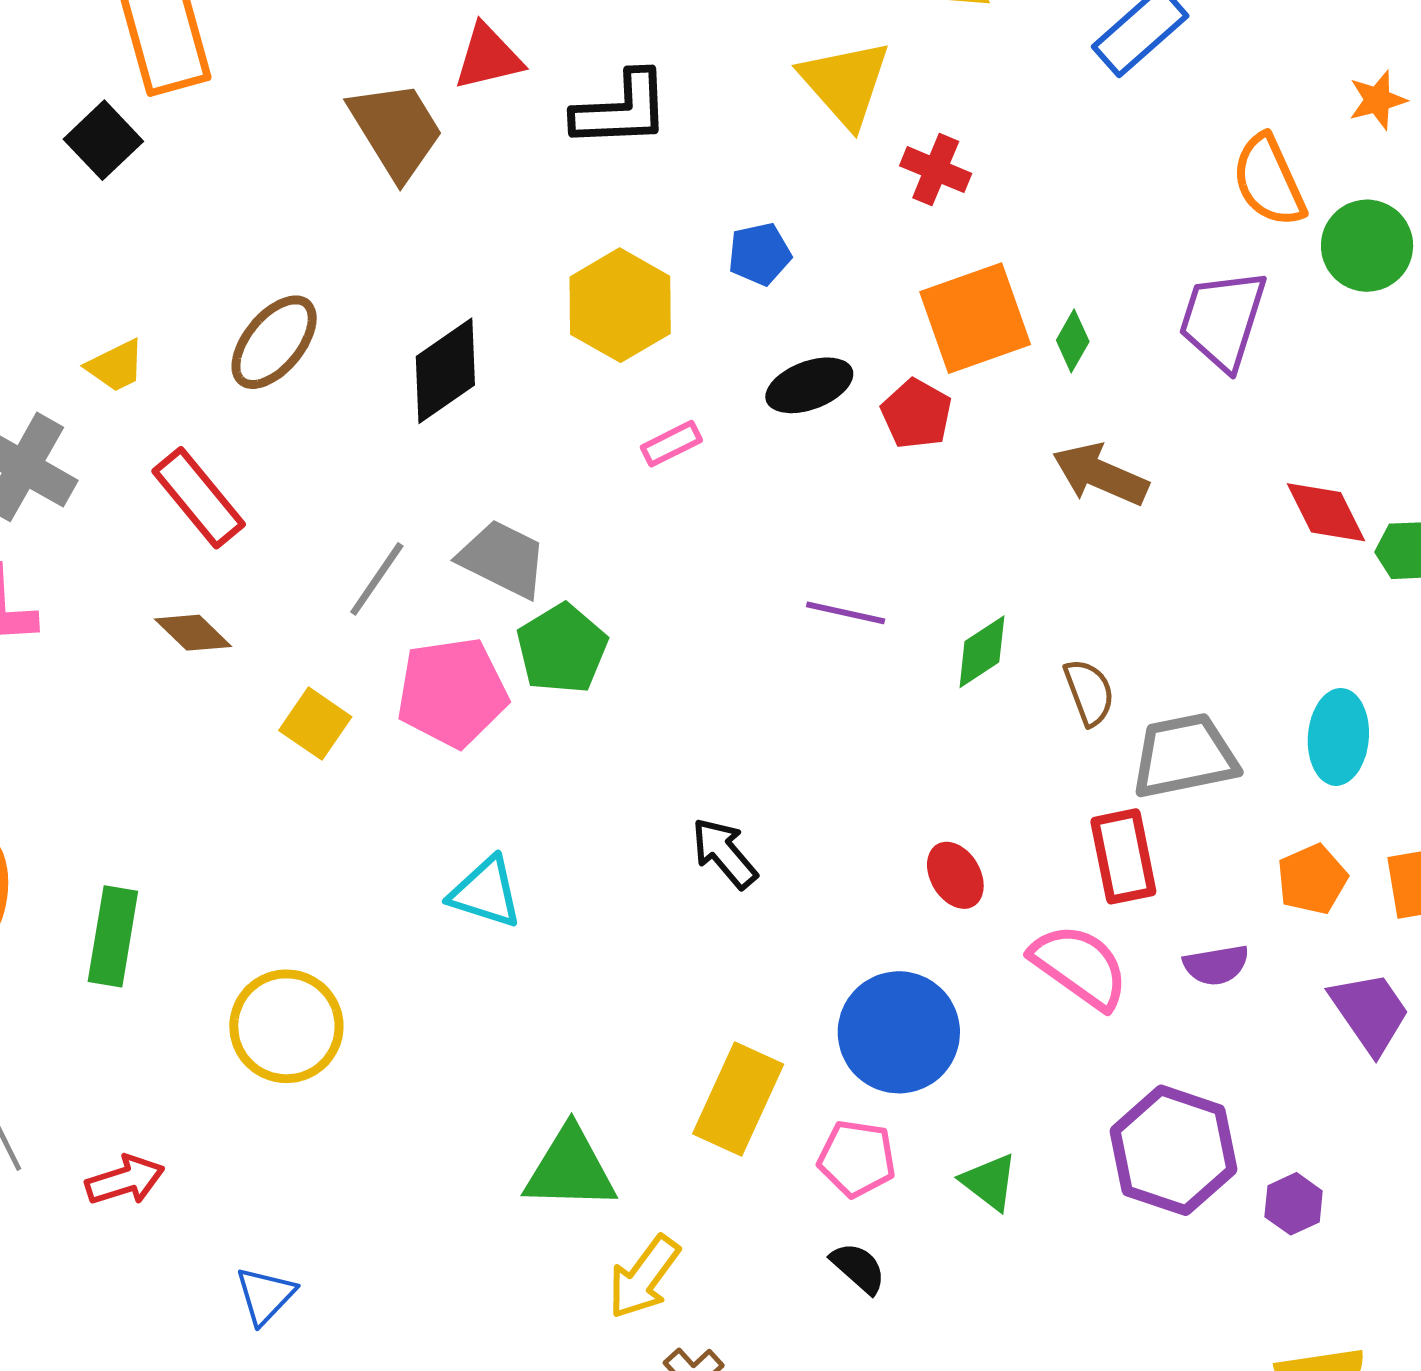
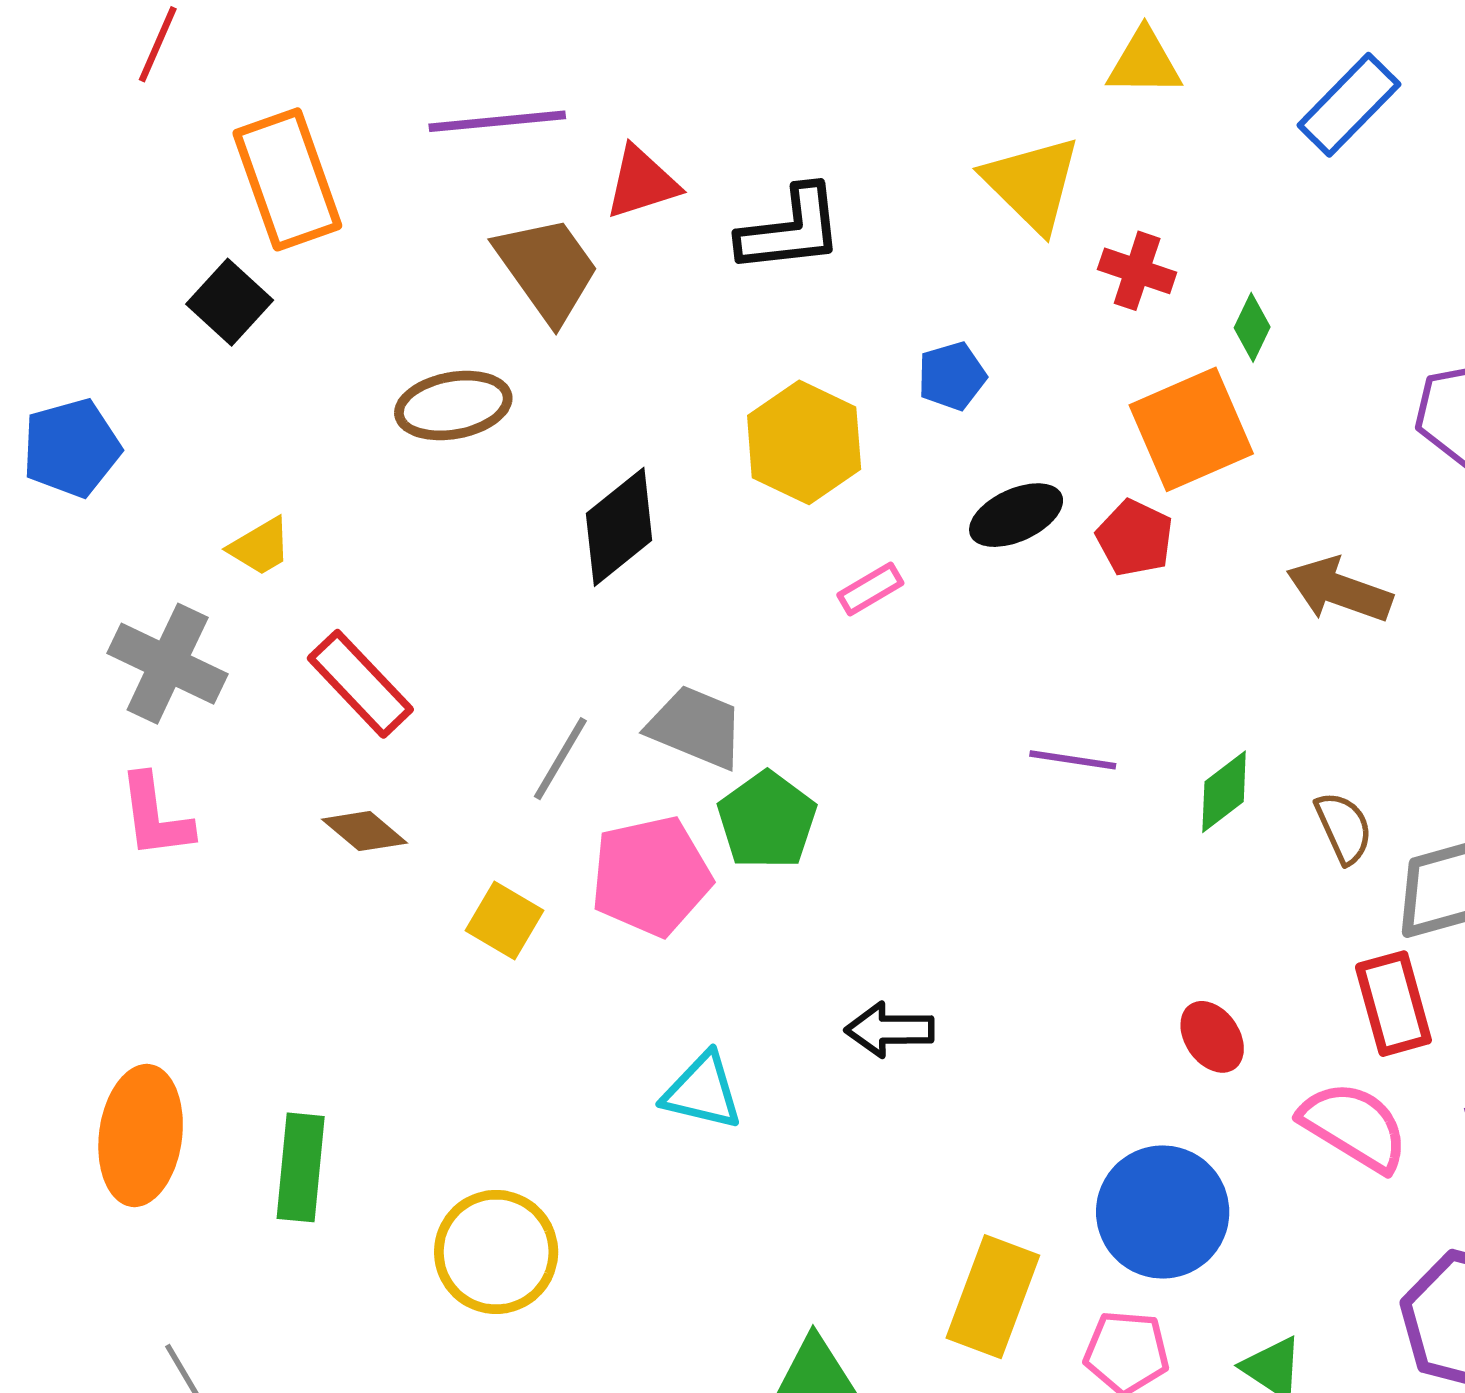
green diamond: (1073, 341) -> (1252, 327), moved
brown ellipse: (274, 342) -> (453, 406), moved, turned 44
black arrow: (724, 853) -> (889, 1030), moved, turned -46

